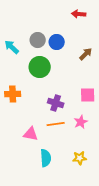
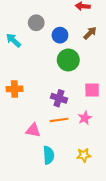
gray circle: (38, 40) -> (36, 23), moved
brown arrow: (86, 54) -> (90, 33), moved
green circle: (40, 67) -> (68, 60), moved

